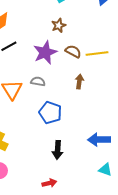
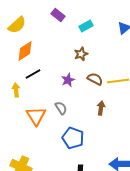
purple star: (45, 52) -> (68, 80), size x0.6
gray semicircle: (38, 81) -> (61, 108), turned 48

